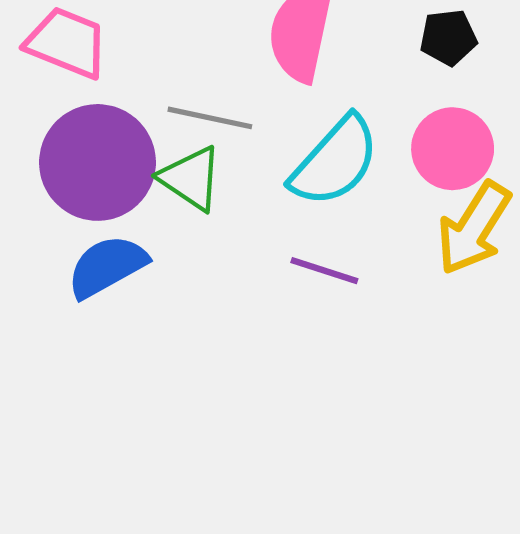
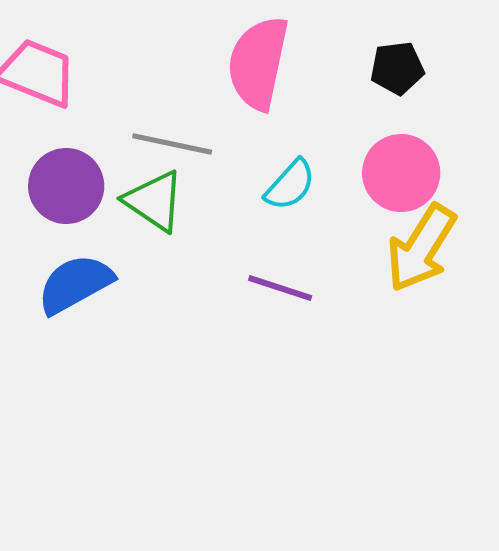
cyan semicircle: (335, 161) -> (290, 185), size x0.6
purple circle: (98, 162) -> (66, 186), size x0.7

